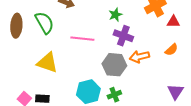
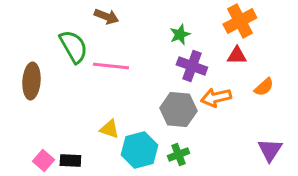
red triangle: (173, 22) -> (237, 55), moved
brown ellipse: (16, 26) -> (31, 81), moved
pink line: (82, 39) -> (111, 66), moved
yellow triangle: (47, 63) -> (109, 129), moved, size x0.6

